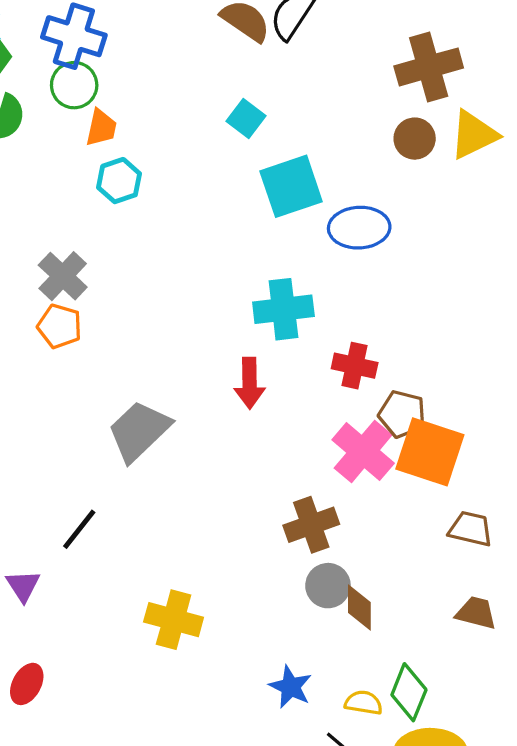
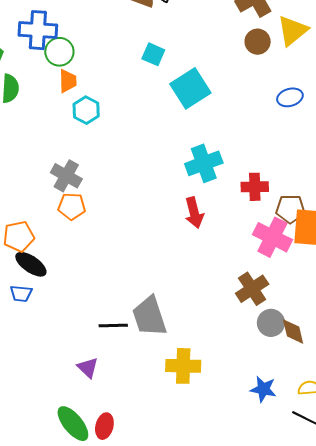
green circle: (74, 85) -> (59, 52), moved
blue ellipse: (359, 228) -> (290, 97), moved, size x0.7
gray trapezoid: (139, 431) -> (149, 316), moved, turned -51
black line: (79, 529) -> (113, 325), turned 64

